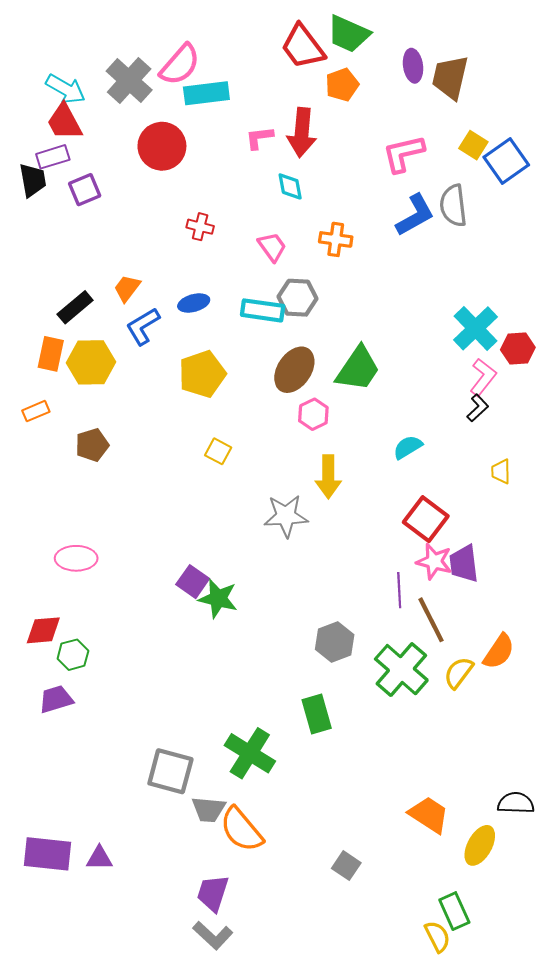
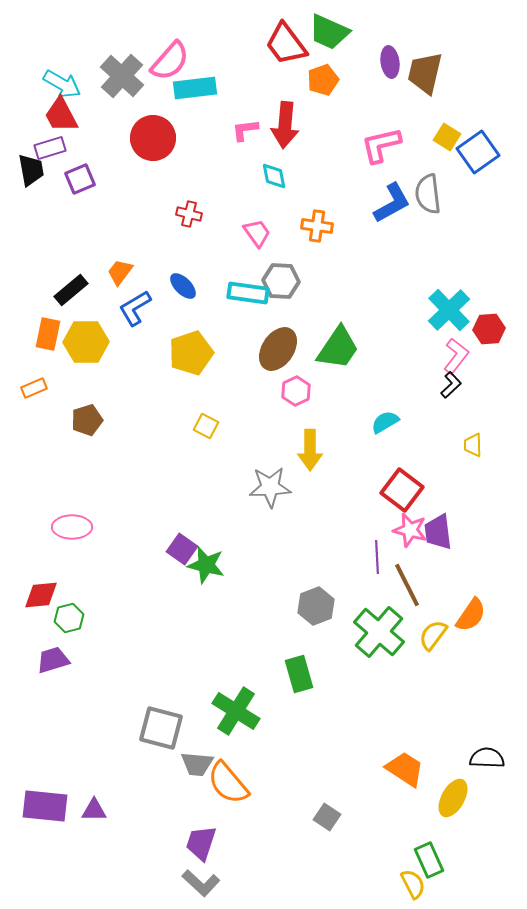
blue ellipse: (194, 303) -> (183, 286), turned 60

